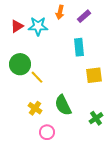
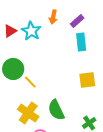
cyan star: (38, 26) -> (31, 31), turned 30
cyan rectangle: (79, 47) -> (81, 42), moved
yellow cross: (35, 108) -> (28, 113), size x1.5

